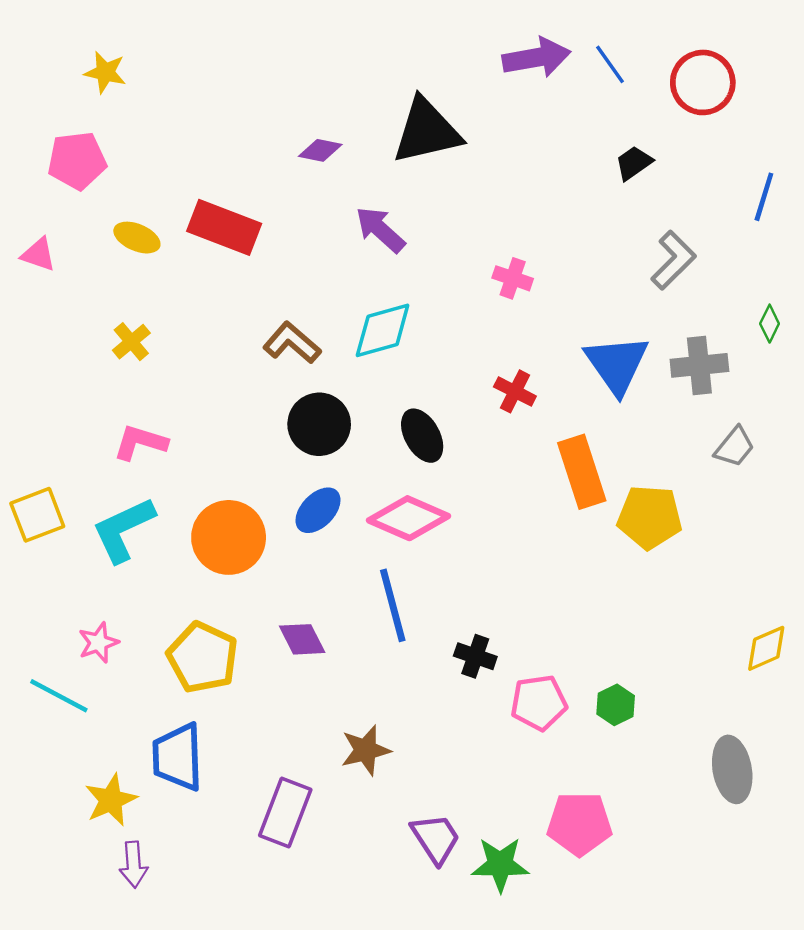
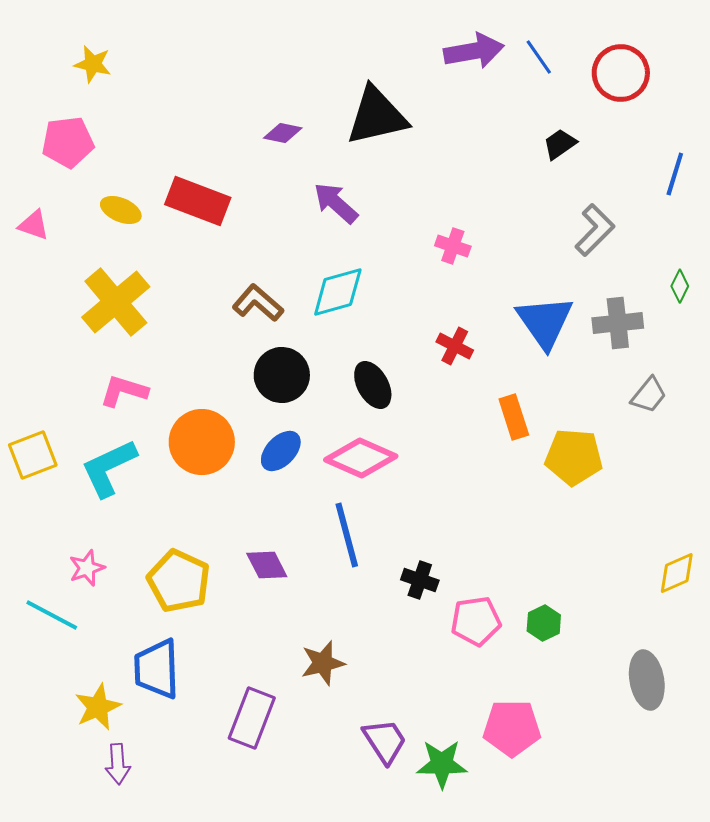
yellow cross: (131, 342) -> (116, 302), size x2.0
orange rectangle: (582, 472) -> (514, 417), size x0.7
orange circle: (229, 537) -> (202, 442), moved

